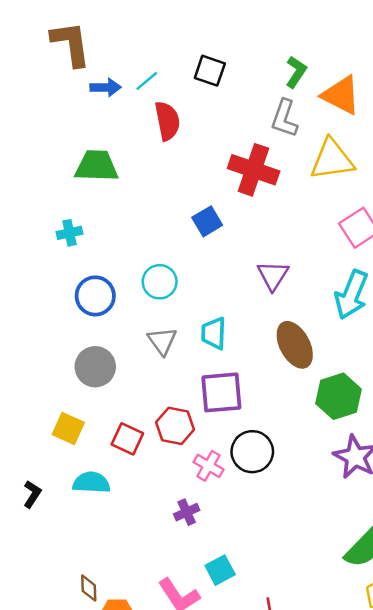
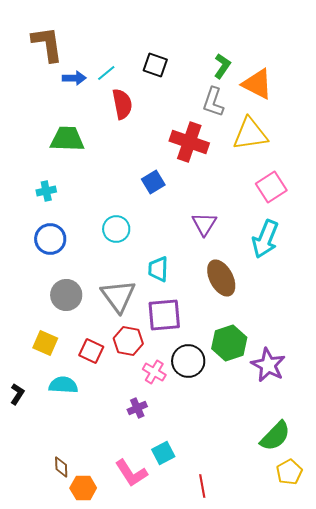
blue circle: (95, 296) -> (50, 239), moved
gray triangle: (162, 341) -> (118, 296), moved, size x1.5
green hexagon: (339, 396) -> (229, 343), moved

